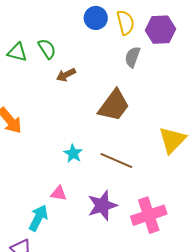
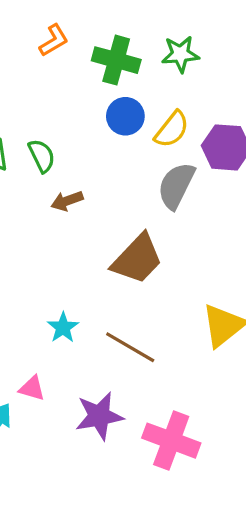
yellow semicircle: (125, 23) -> (172, 129), turned 45
gray semicircle: (132, 57) -> (176, 186), size x1.4
pink cross: (149, 215) -> (171, 441), turned 32

